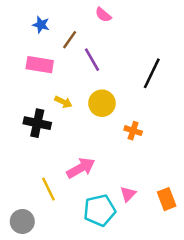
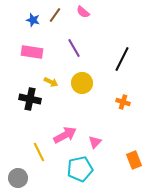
brown line: (70, 40) -> (55, 15), moved
orange cross: (133, 131) -> (123, 102), moved
pink triangle: (128, 194) -> (95, 142), moved

